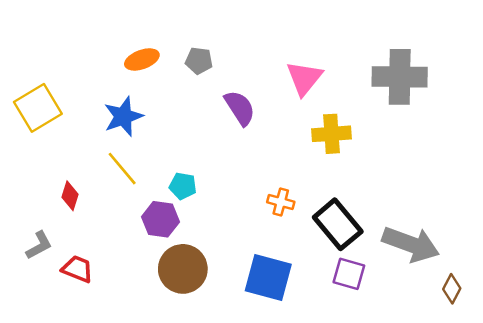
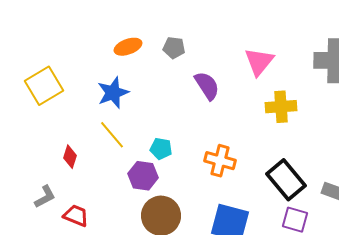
orange cross: (281, 202) -> (220, 161), moved, size x1.4

